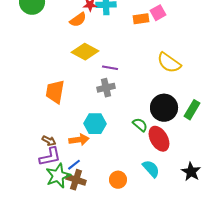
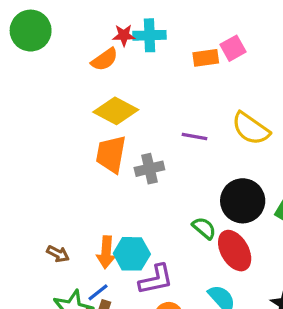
purple line: (110, 68) -> (194, 137), moved
orange trapezoid: (55, 92) -> (111, 154), moved
cyan hexagon: (95, 124) -> (132, 254), moved
orange arrow: (79, 140) -> (106, 252), turned 102
purple L-shape: (50, 157) -> (156, 280), moved

